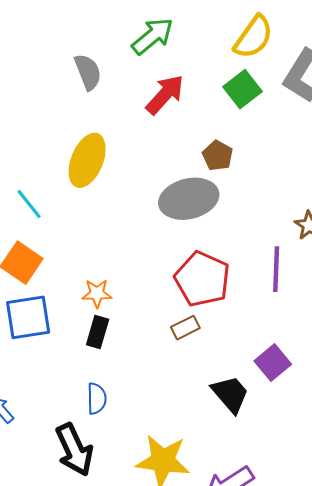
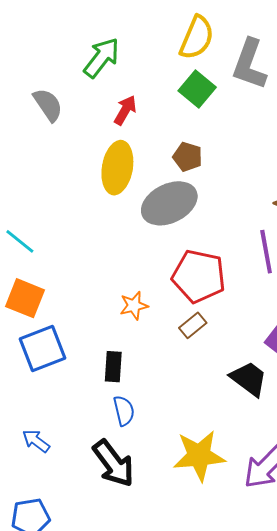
red arrow: (165, 95) -> (125, 110), size x0.7
yellow ellipse: (87, 160) -> (117, 168), moved
orange star: (97, 293) -> (134, 306), moved
black rectangle: (98, 332) -> (113, 367), moved

